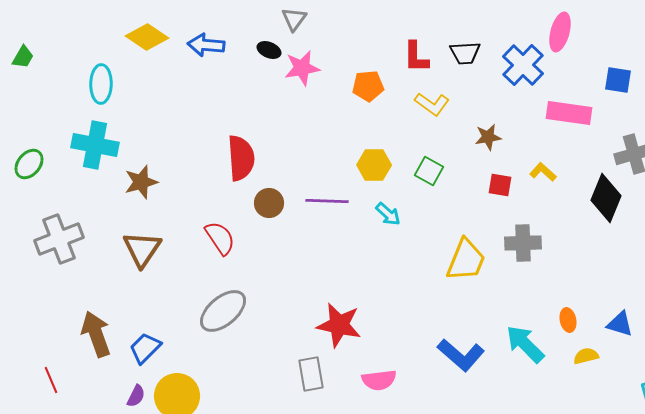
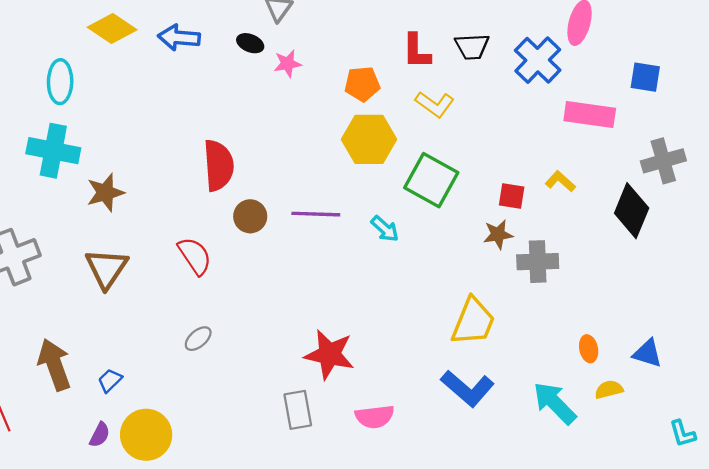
pink star: (302, 68) -> (288, 64), size x0.7
brown star: (488, 137) -> (498, 234), moved
yellow hexagon: (374, 165) -> (369, 139), moved, size x1.4
green square: (429, 171) -> (431, 180), size x1.6
yellow trapezoid: (466, 260) -> (473, 322), moved
gray ellipse: (223, 311) -> (198, 339), size x0.5
cyan arrow: (525, 344) -> (555, 403), moved
blue trapezoid: (145, 348) -> (110, 380), size x0.7

